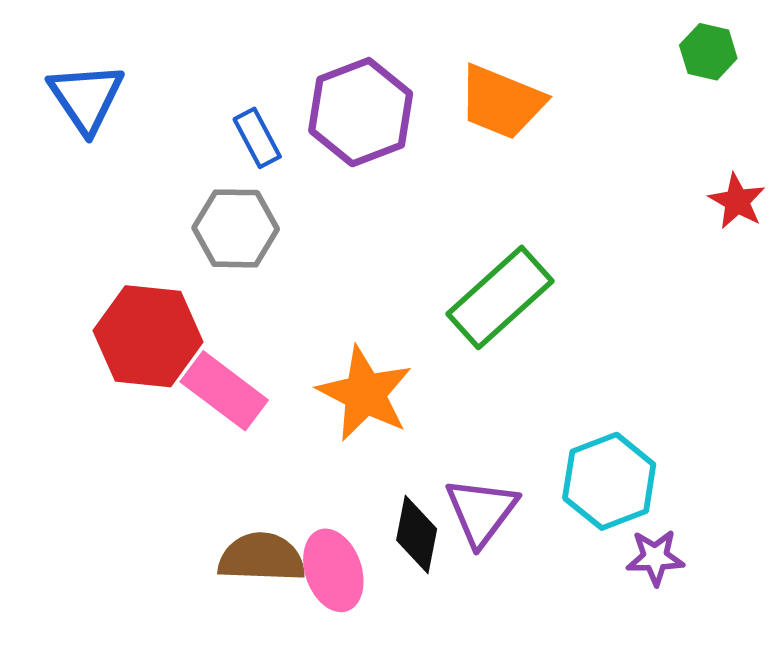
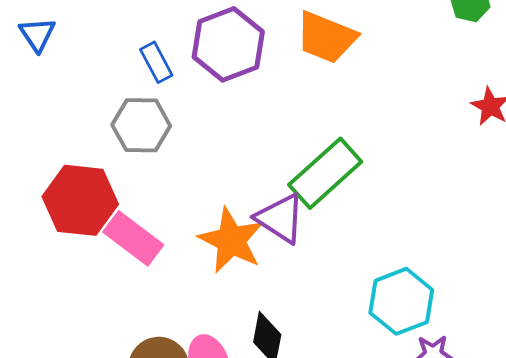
blue triangle: (86, 98) -> (37, 34), size x0.7
purple triangle: (481, 511) -> (280, 218), moved, turned -34

